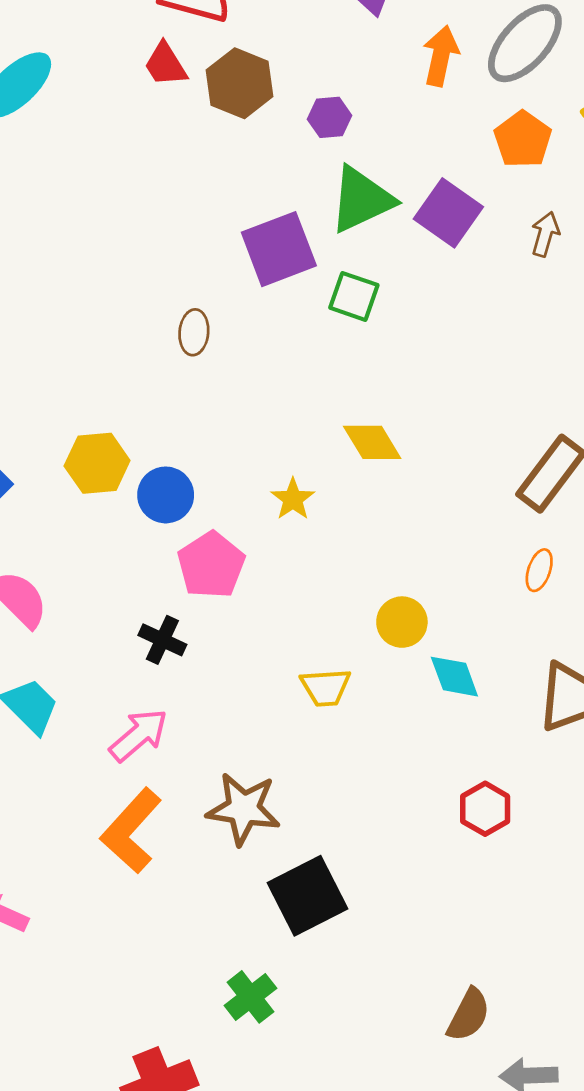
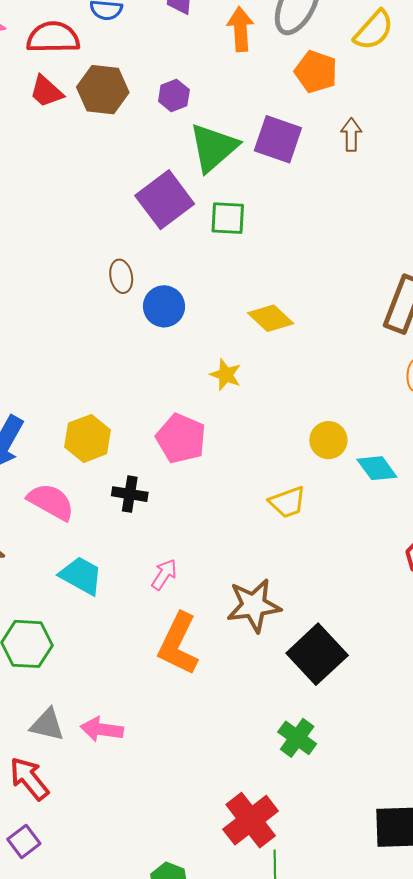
yellow hexagon: (97, 463) -> (88, 438), moved
blue circle: (166, 495) -> (164, 306), moved
black cross: (162, 640) -> (130, 494), moved
pink arrow: (139, 735) -> (164, 574), size x0.7

